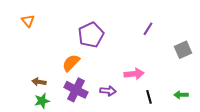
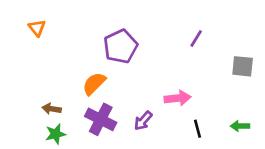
gray square: (183, 50) -> (243, 66), turned 30
purple arrow: (108, 91) -> (143, 121), turned 126

